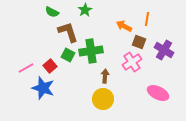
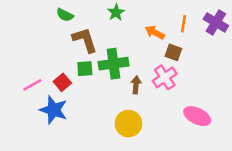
green star: (85, 10) -> (116, 12), moved
purple cross: (164, 50) -> (216, 22), moved
green square: (68, 55) -> (85, 69), turned -32
brown arrow: (105, 76) -> (136, 85), moved

